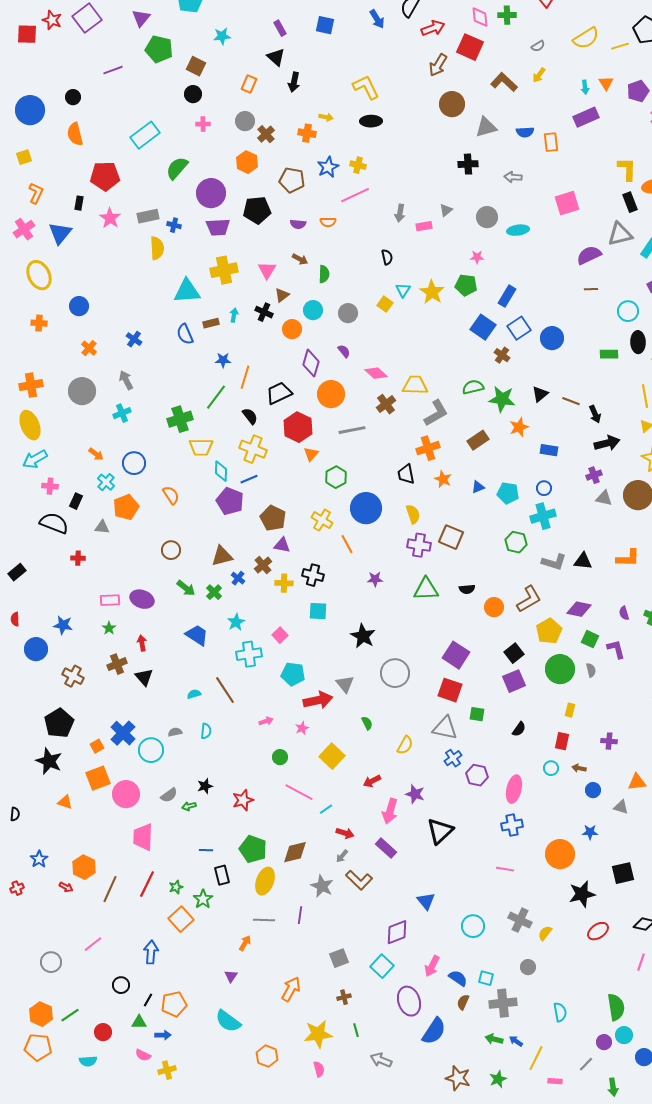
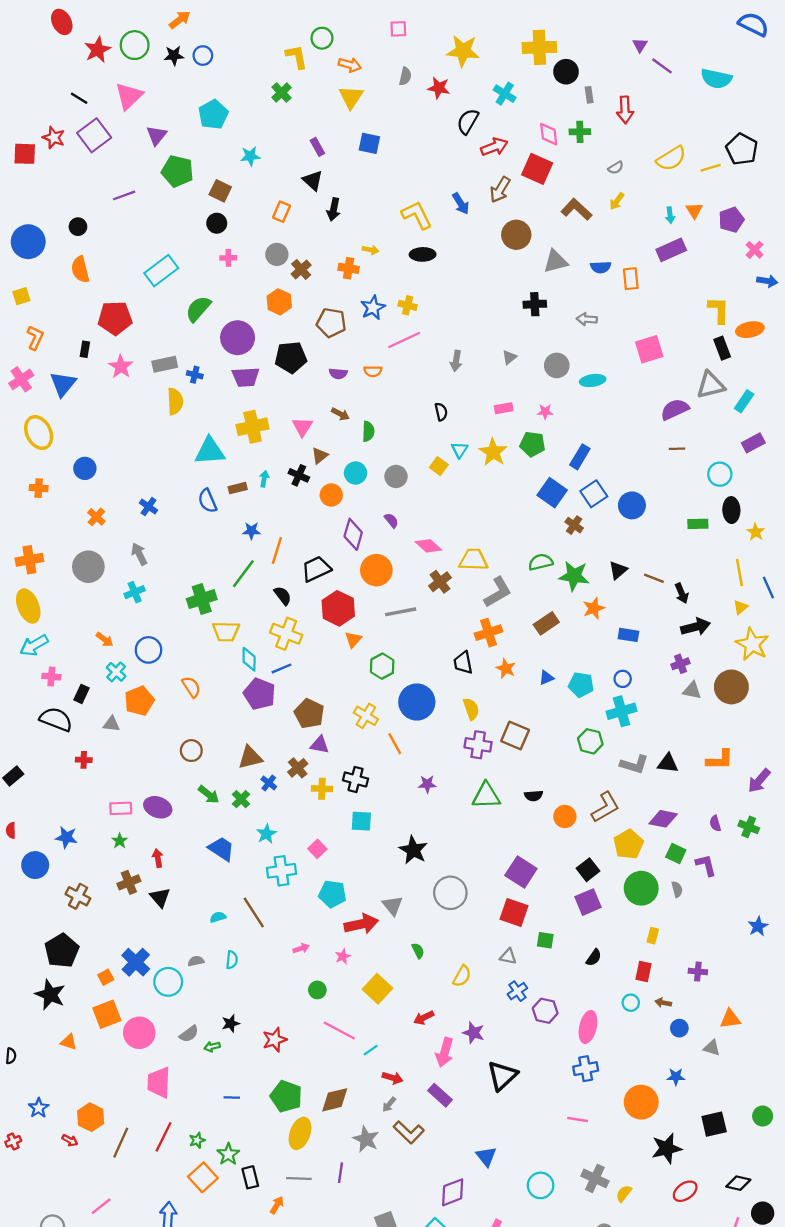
blue arrow: (377, 19) -> (461, 204), moved
pink rectangle: (424, 226) -> (504, 408), moved
gray triangle: (445, 728) -> (508, 956), size x0.6
black rectangle: (222, 875) -> (250, 1177), moved

